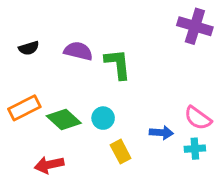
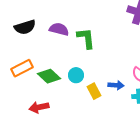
black semicircle: (29, 48) -> (25, 27), size x1.5
yellow rectangle: (121, 152) -> (94, 91), moved

